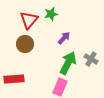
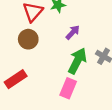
red rectangle: (14, 79) -> (16, 79), turned -30

